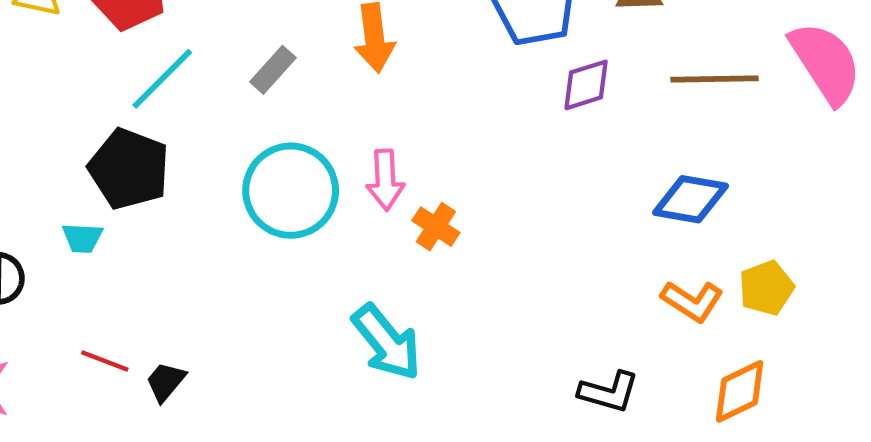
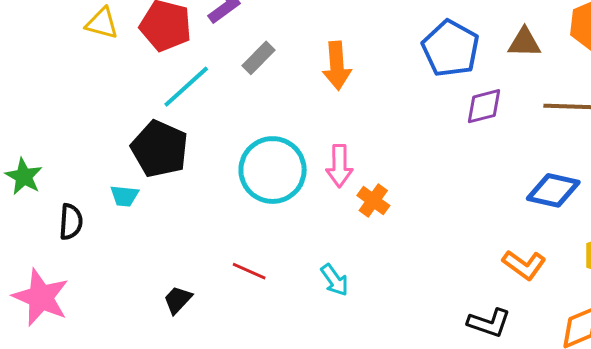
gray rectangle: (273, 70) -> (259, 58), moved
orange L-shape: (692, 301) -> (524, 265), moved
cyan arrow: (387, 342) -> (335, 280), size x0.6
red line: (105, 361) -> (249, 271), moved

